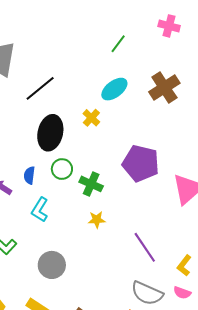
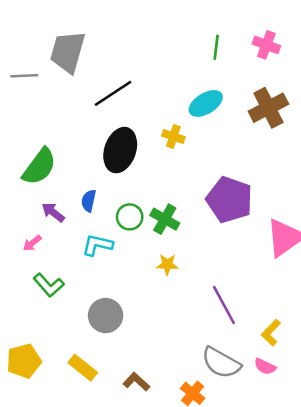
pink cross: (169, 26) -> (266, 45), moved
green line: (118, 44) -> (216, 47), turned -36
yellow cross: (91, 118) -> (173, 136), turned -30
green circle: (62, 169) -> (130, 217), moved
cyan L-shape: (40, 210) -> (97, 245), turned 65

